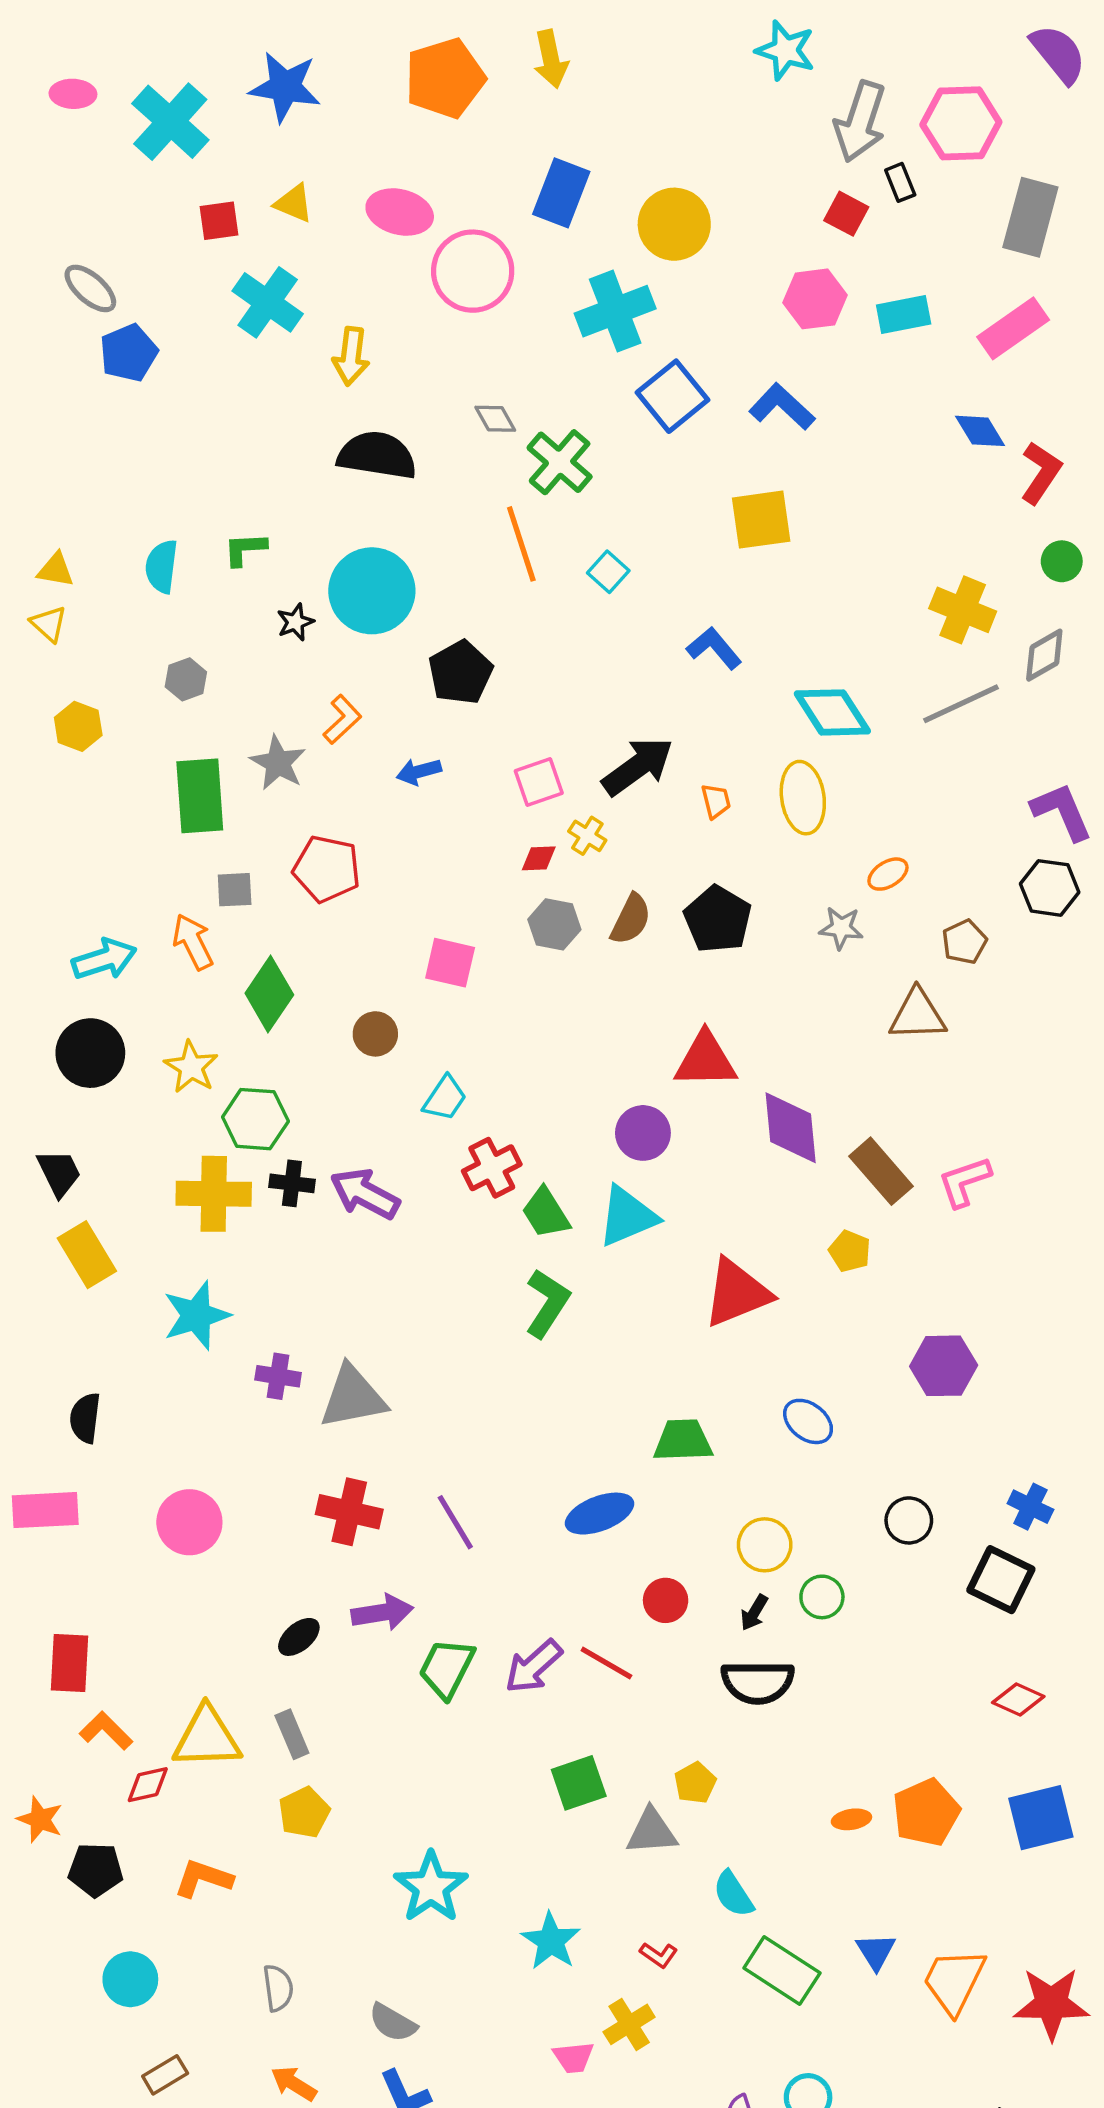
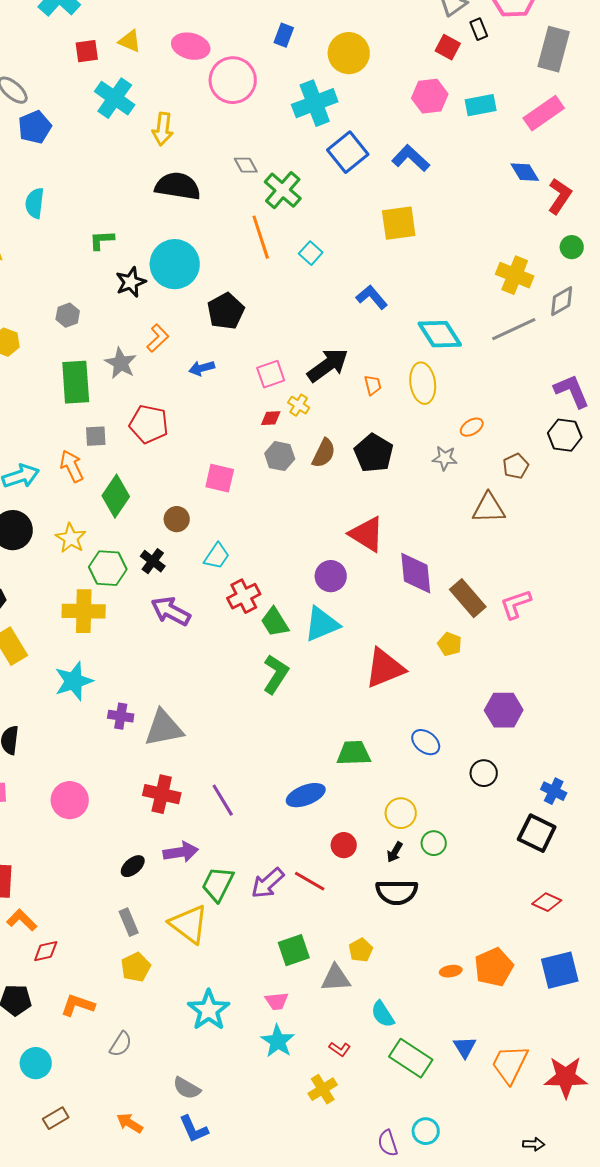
blue rectangle: (561, 193) -> (284, 35), size x0.6
cyan semicircle: (162, 566) -> (35, 203), moved
black star: (295, 622) -> (131, 282), size x1.4
red triangle: (706, 1060) -> (367, 534), turned 33
black cross: (292, 1183) -> (153, 561), moved, turned 30
black circle: (909, 1520) -> (484, 773), moved
yellow triangle: (207, 1738) -> (189, 924), moved, turned 39
gray semicircle: (278, 1988) -> (121, 1044), moved, turned 40
pink trapezoid: (573, 2057) -> (277, 1001), moved

